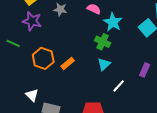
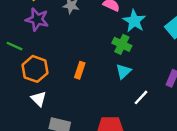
orange hexagon: (43, 58) -> (35, 69), moved
orange rectangle: (68, 63) -> (80, 70), turned -32
white triangle: (32, 95) -> (39, 99), moved

